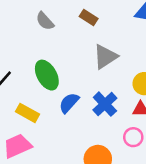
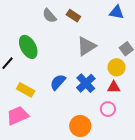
gray semicircle: (45, 21) -> (49, 16), moved
green ellipse: (47, 75) -> (28, 47), moved

